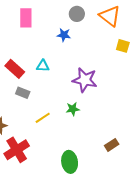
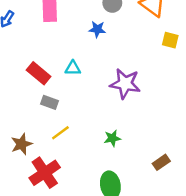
green star: (73, 109) -> (112, 138), moved
yellow line: (43, 118) -> (60, 133), moved

